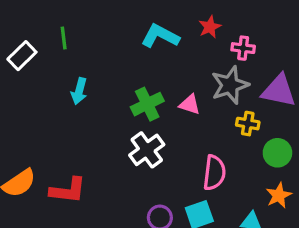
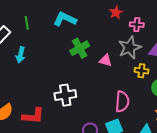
cyan L-shape: (160, 36) -> (65, 19), moved
cyan arrow: (79, 91) -> (21, 55), moved
green cross: (147, 104) -> (80, 48), moved
white cross: (147, 150) -> (65, 95), moved, turned 30

